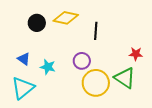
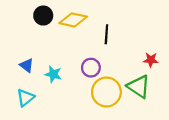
black circle: (37, 23) -> (43, 16), moved
cyan triangle: (23, 88) -> (25, 98), size x0.7

